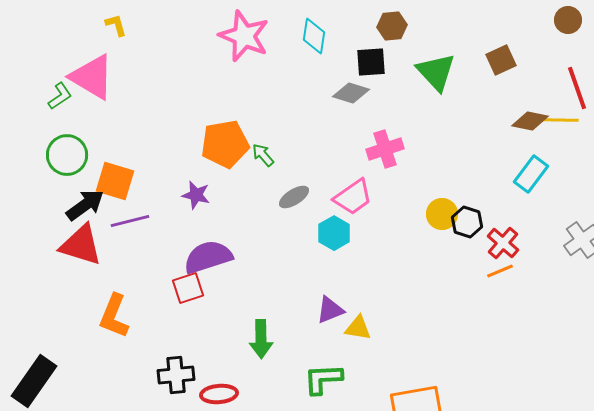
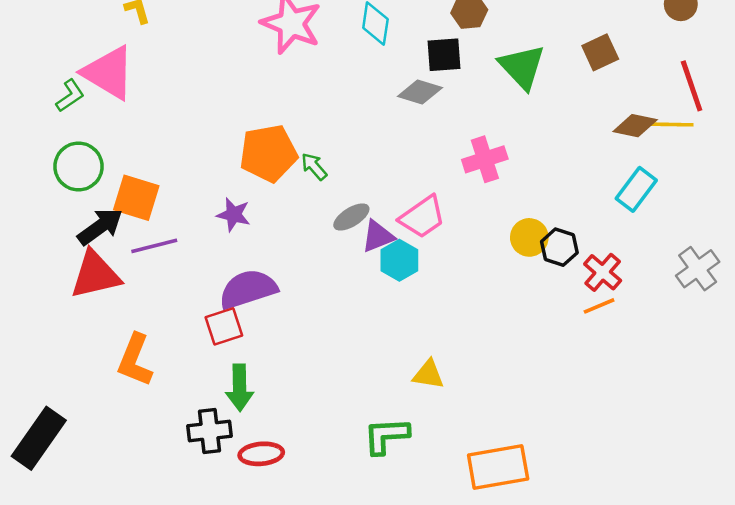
pink cross: (385, 149) -> (485, 159), moved
red triangle: (81, 245) -> (95, 275), turned -30
purple triangle: (330, 310) -> (378, 236), moved
green arrow: (261, 339) -> (240, 388), moved

